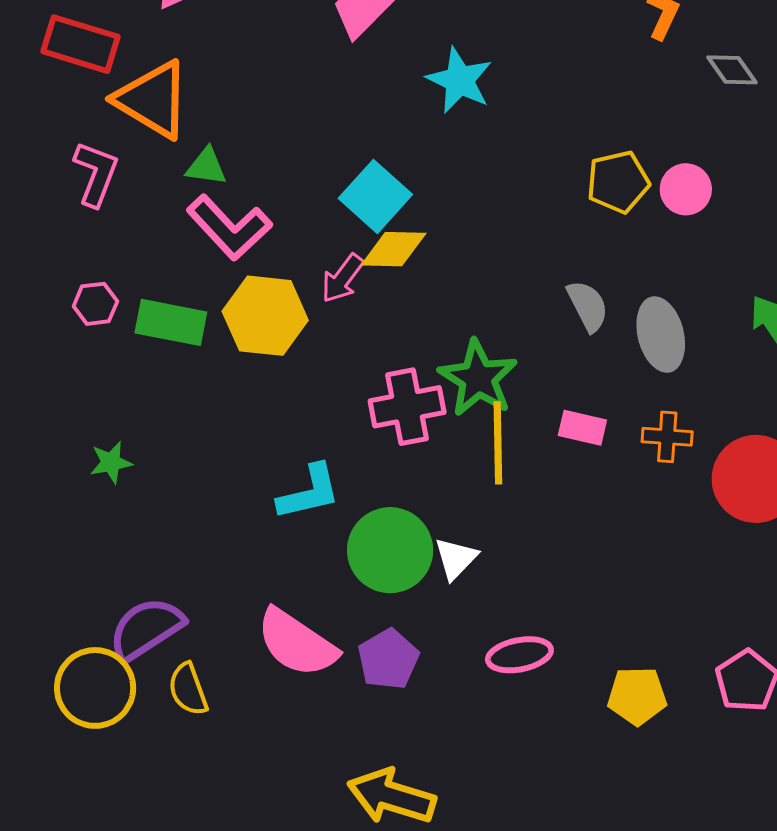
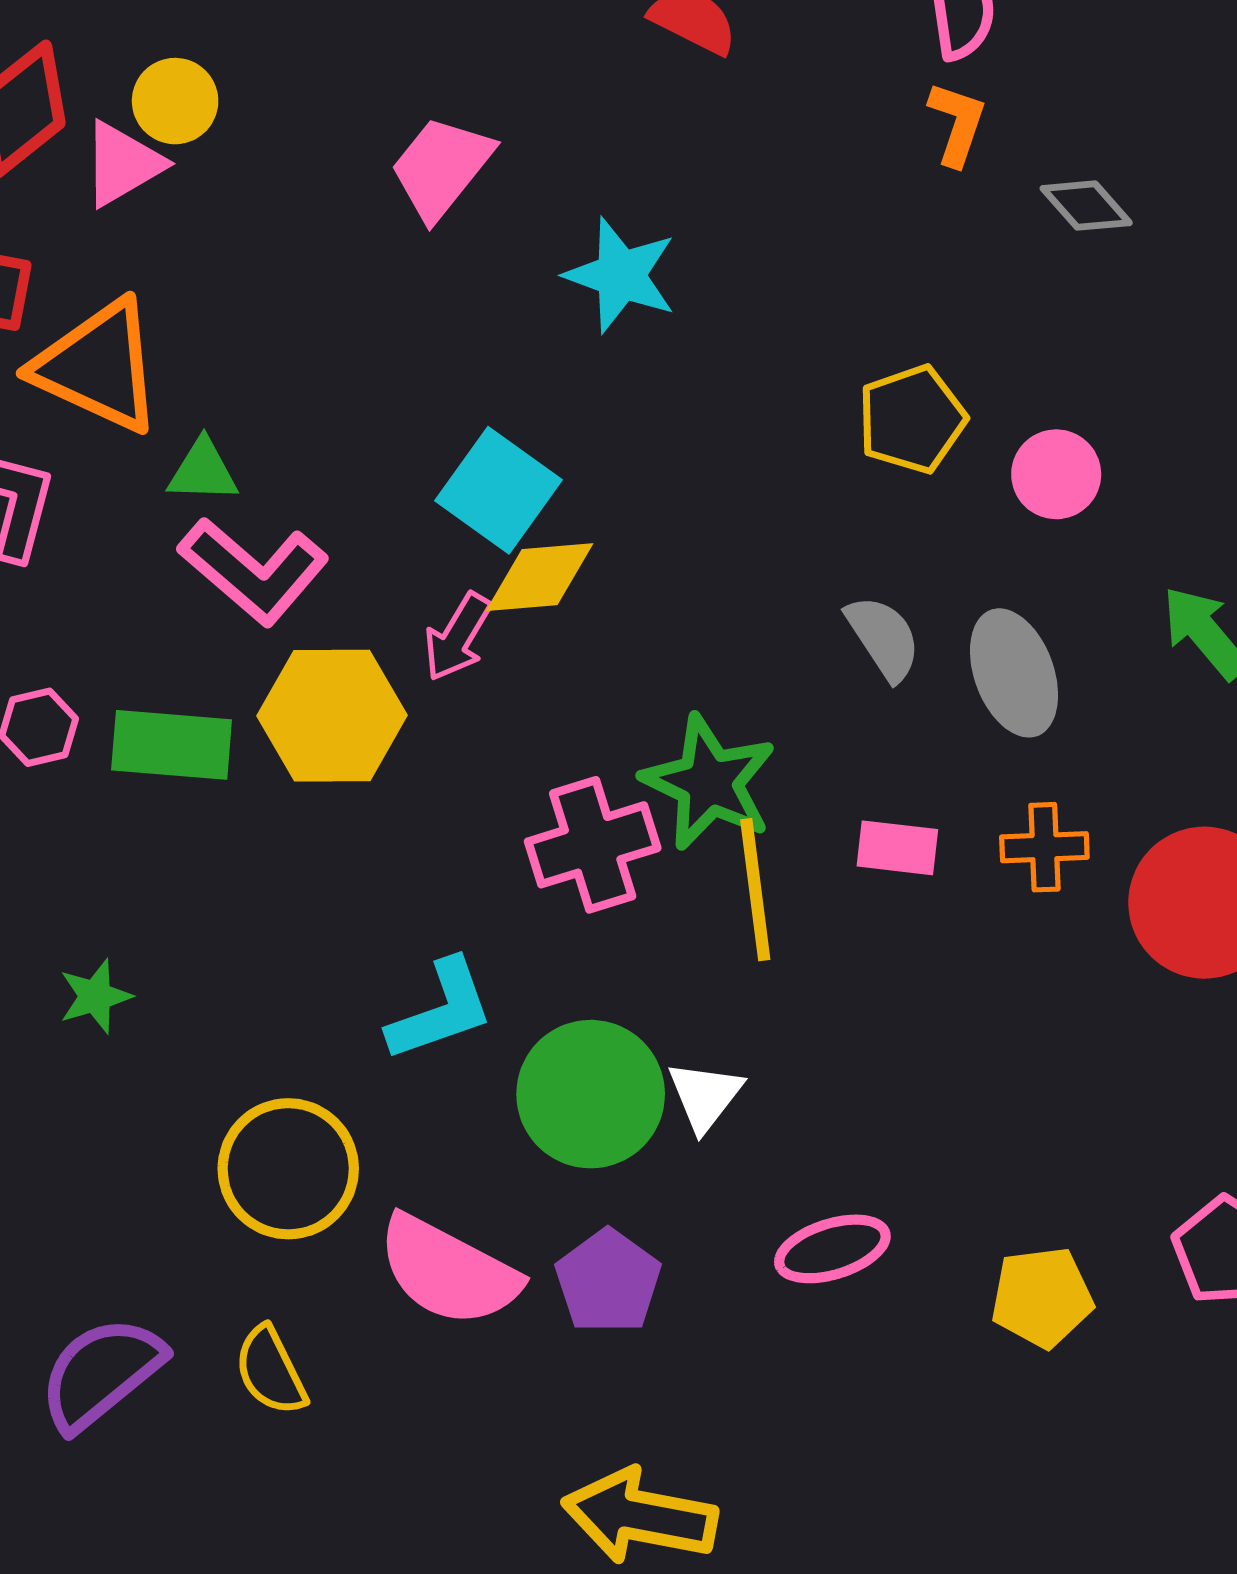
pink circle: (686, 189) -> (1056, 474), moved
purple semicircle: (146, 629) -> (101, 1373), moved
yellow circle: (95, 688) -> (288, 1169), moved

